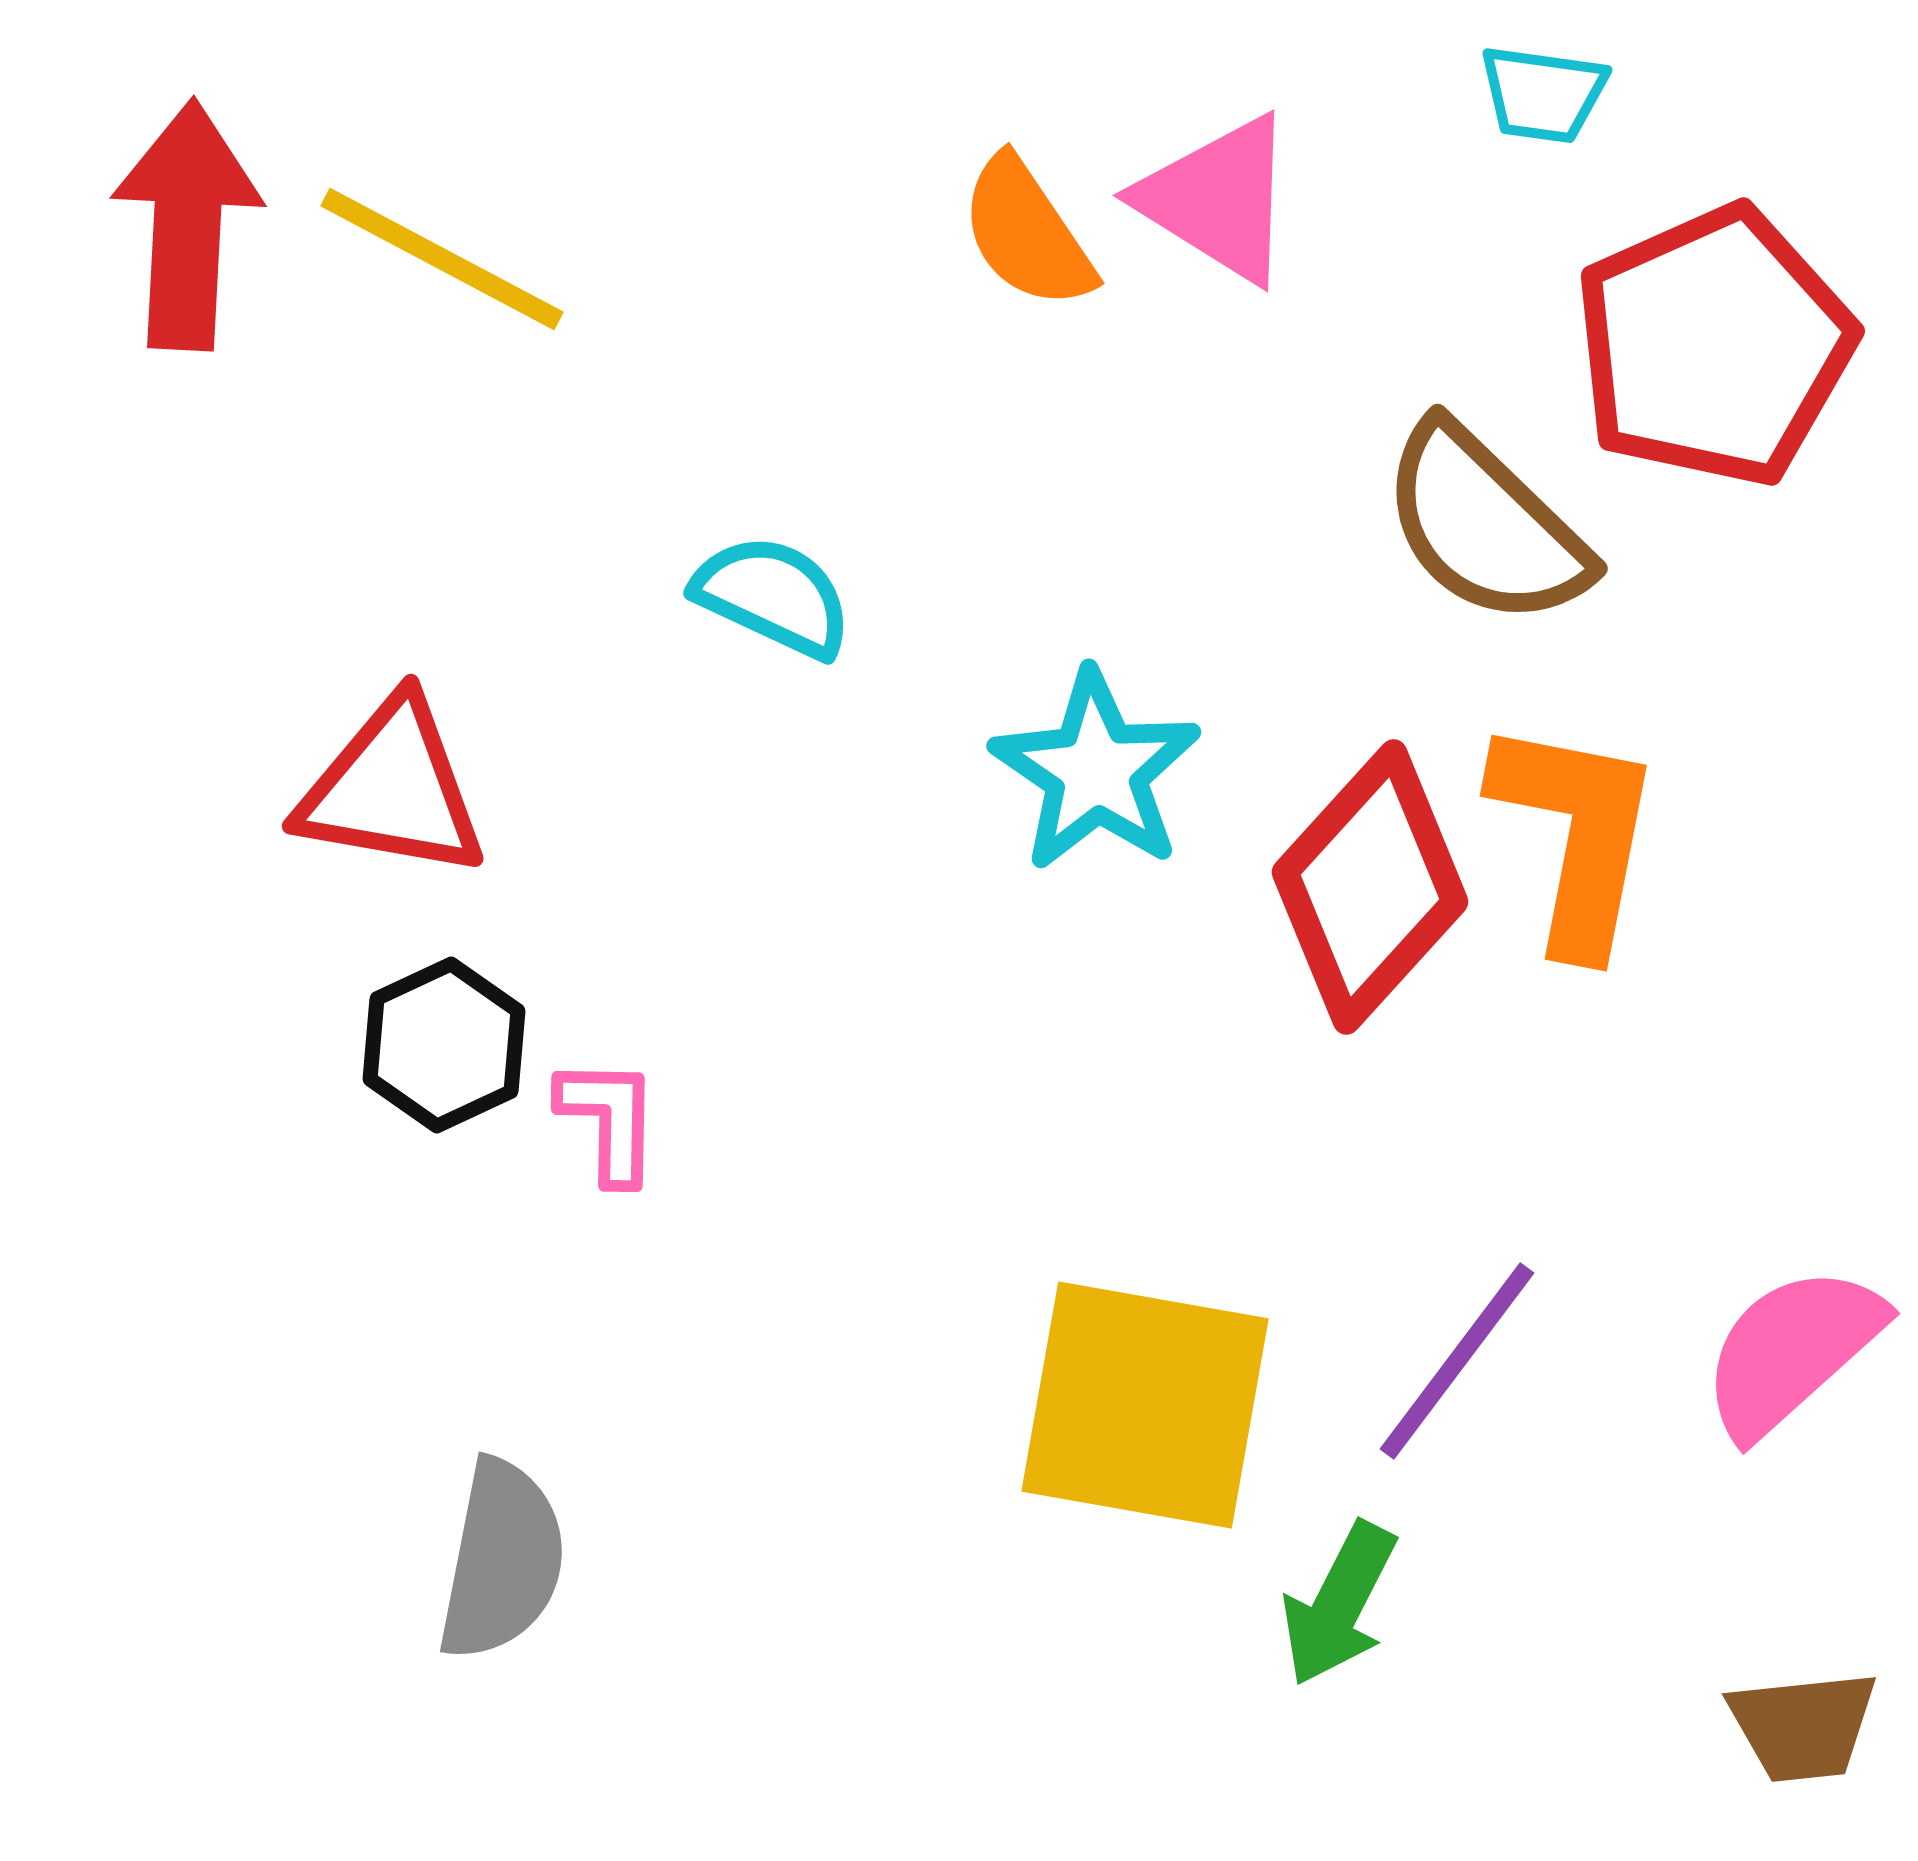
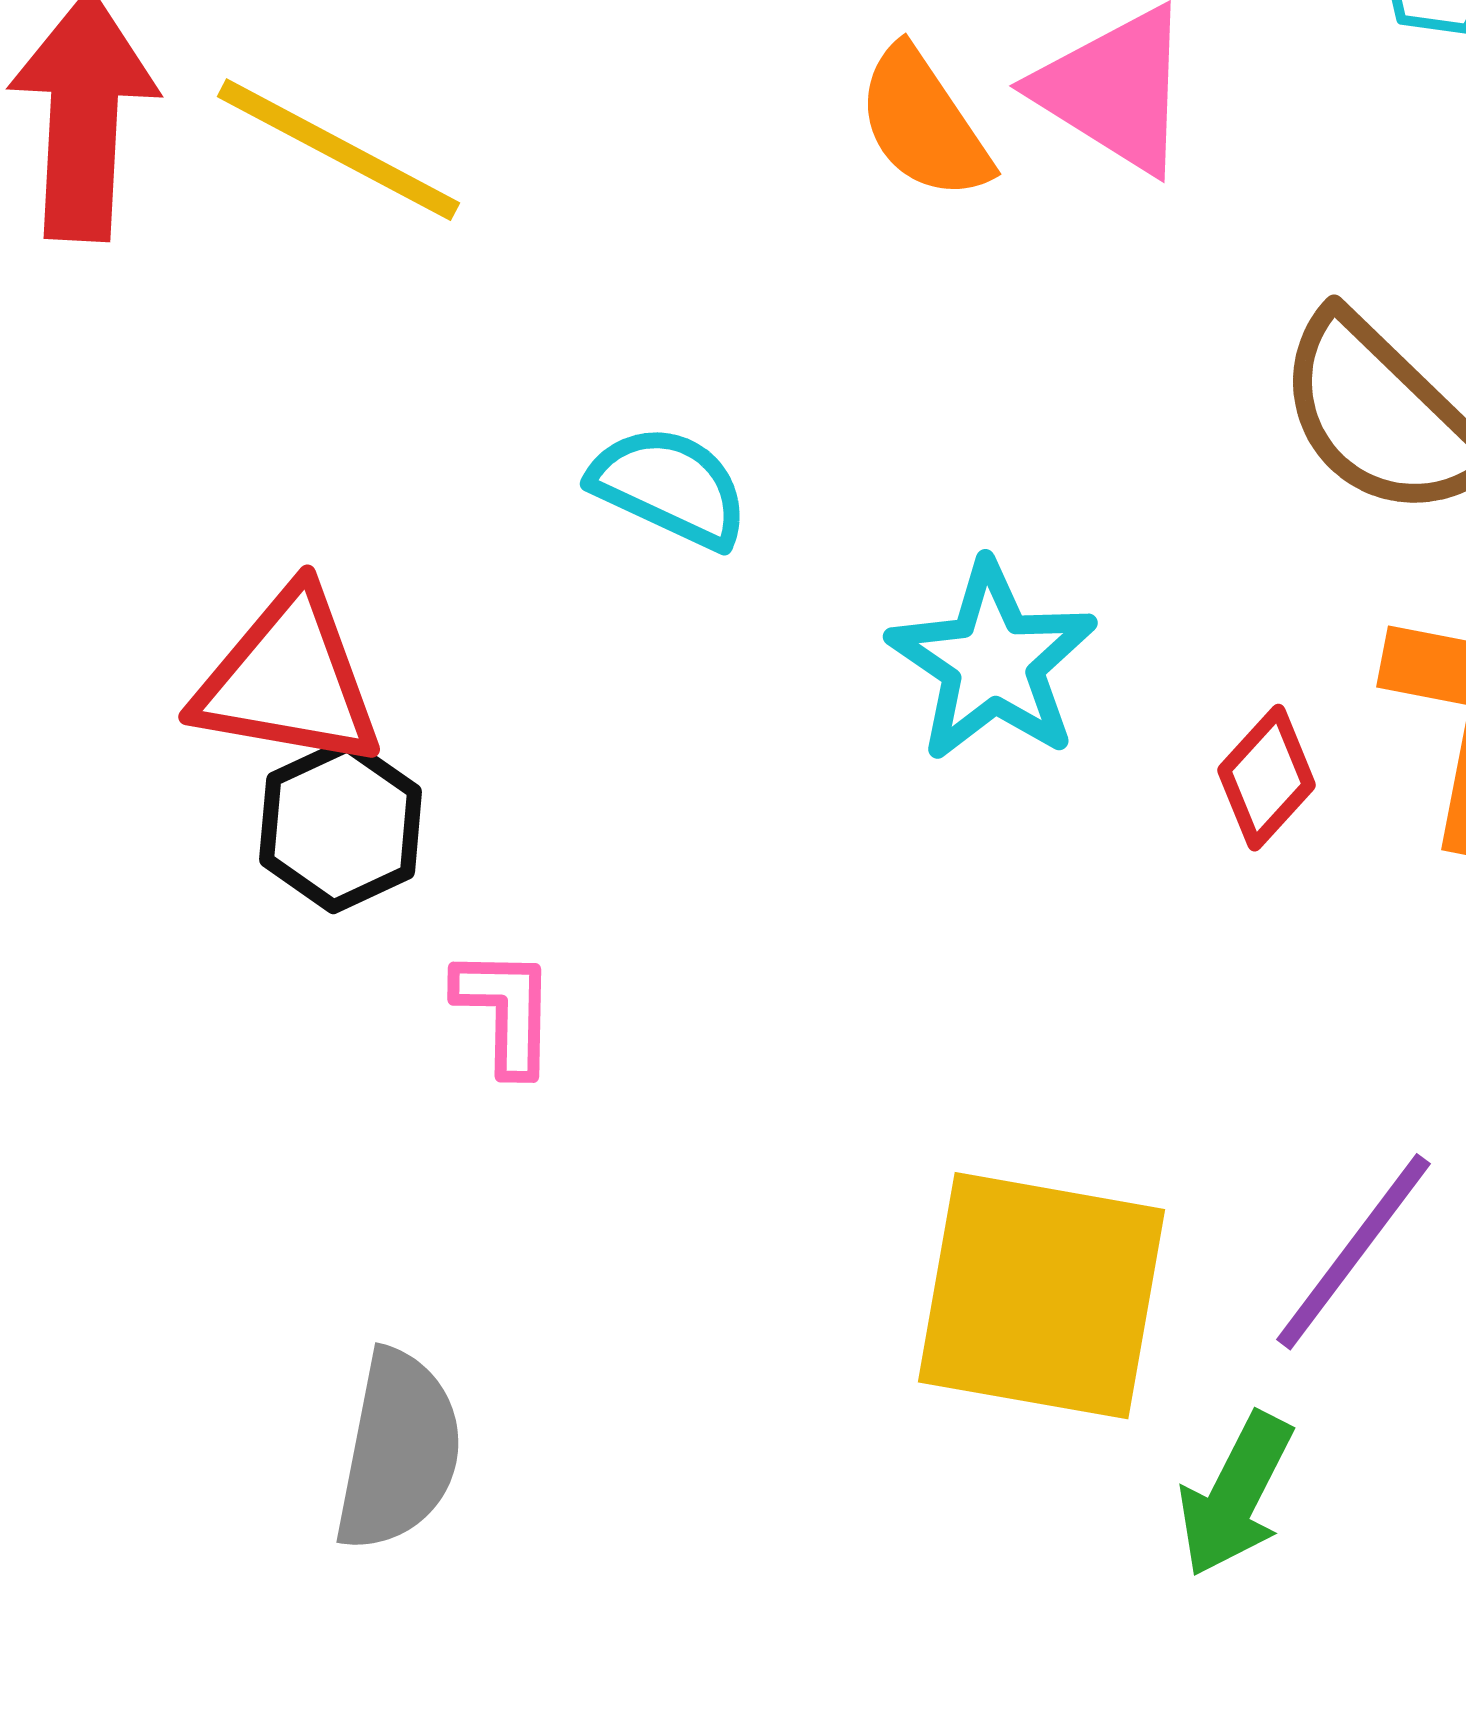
red diamond: (1370, 887) -> (1267, 778), size x0.5
black hexagon: (444, 1045) -> (341, 826), moved

